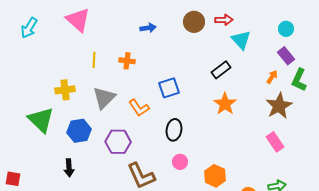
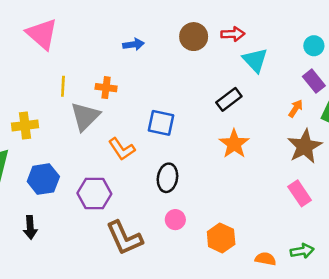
blue square: (169, 88) -> (161, 123), turned 30
gray triangle: (104, 98) -> (85, 116), moved

